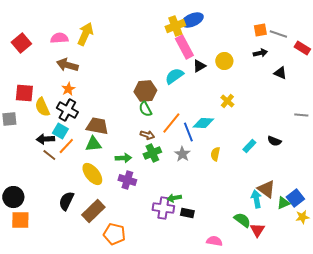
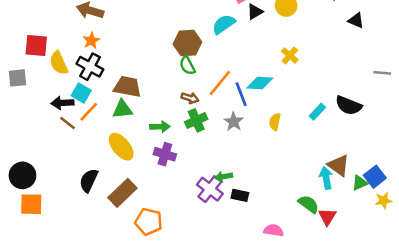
black semicircle: (274, 141) -> (349, 105), size x1.5
purple cross: (163, 208) -> (210, 189), turned 30

